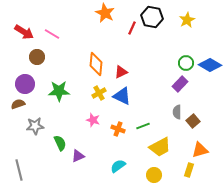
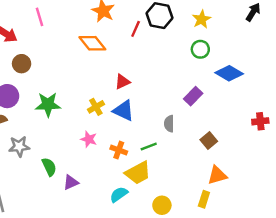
pink line: (52, 34) -> (40, 17), moved, turned 42
green circle: (186, 63) -> (200, 49), moved
orange diamond: (96, 64) -> (92, 43), moved, turned -45
gray semicircle: (177, 112) -> (169, 124), moved
yellow trapezoid: (160, 147) -> (138, 173), moved

